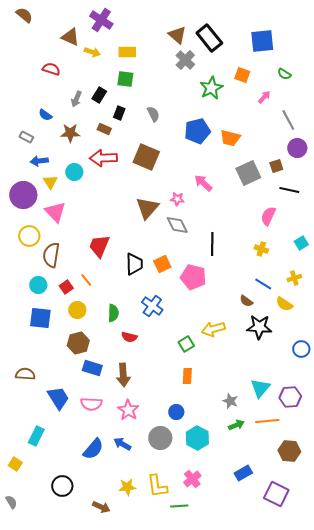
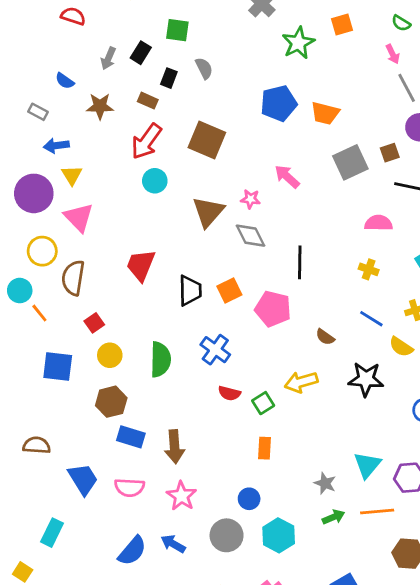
orange square: (242, 75) -> (342, 25), turned -35
pink arrow: (264, 97) -> (393, 54), moved, turned 112
gray semicircle: (153, 114) -> (204, 68), moved
red arrow: (103, 158) -> (146, 141), turned -52
cyan circle: (74, 172) -> (155, 181), moved
pink semicircle: (268, 216) -> (379, 223), turned 66
orange line: (86, 280) -> (39, 313), moved
cyan circle: (38, 285) -> (20, 291), moved
brown semicircle: (246, 301) -> (325, 337), moved
green semicircle: (113, 313) -> (160, 359), size x1.4
red semicircle: (129, 337) -> (229, 393), moved

